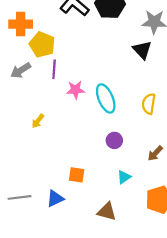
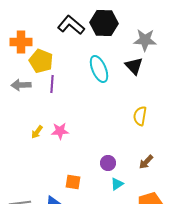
gray arrow: (21, 70) -> (21, 85), turned 30
pink star: (76, 90) -> (60, 131), moved
cyan ellipse: (106, 98) -> (99, 69), moved
purple circle: (114, 140) -> (108, 163), moved

